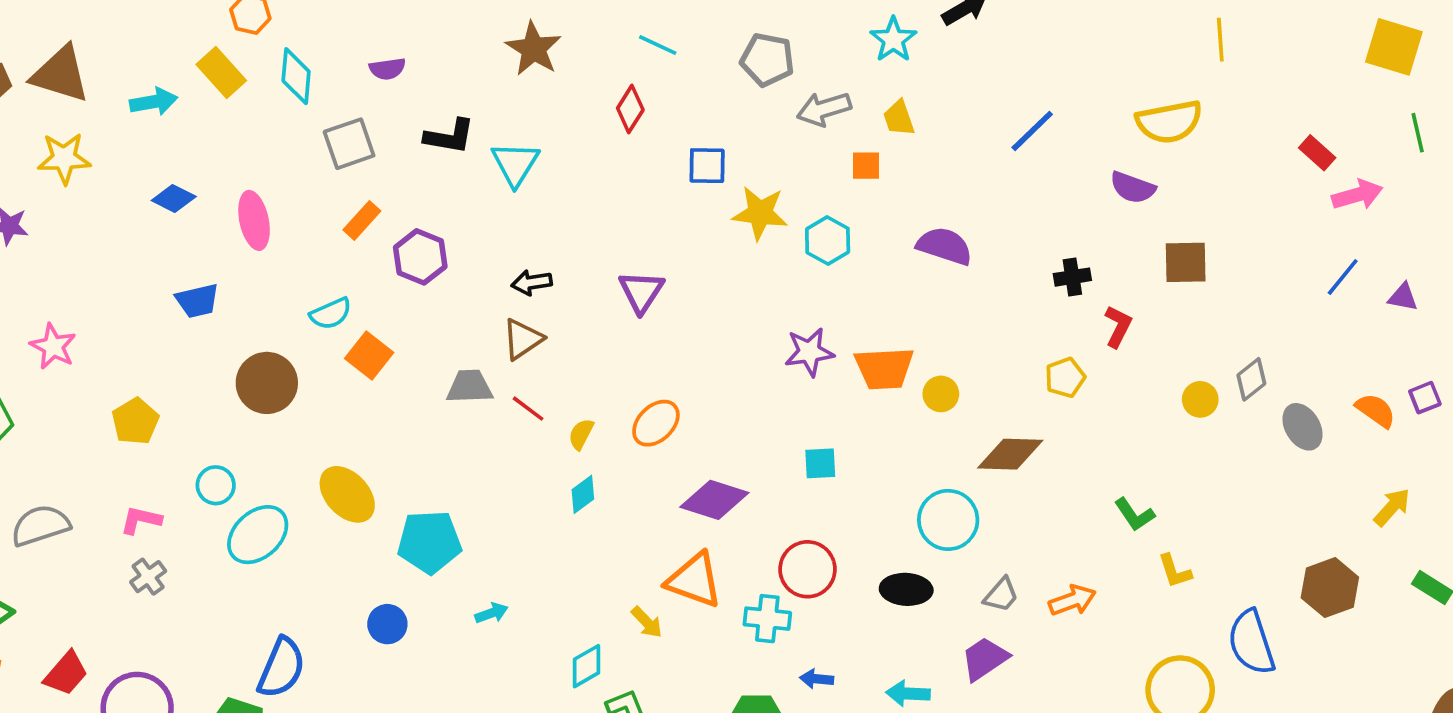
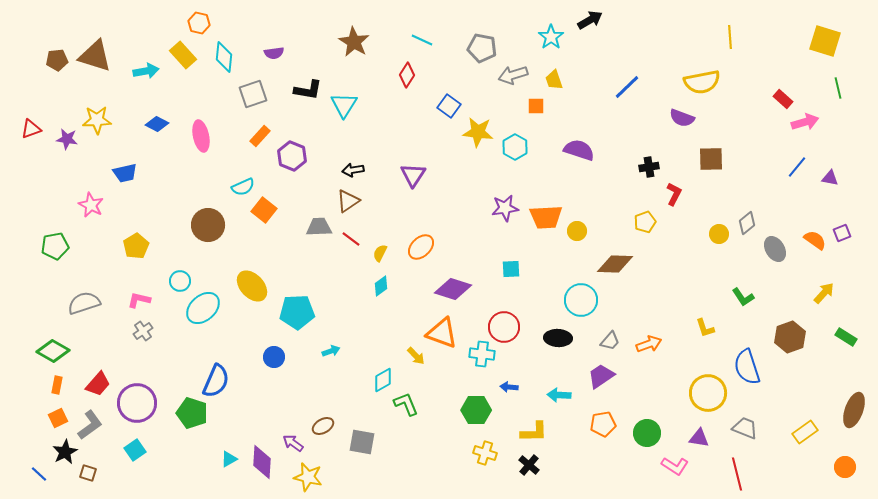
yellow star: (64, 158) -> (97, 120), moved
blue square: (707, 166) -> (449, 106), turned 35
blue trapezoid: (197, 301) -> (125, 173), moved
green L-shape: (1134, 514) -> (743, 297), moved

